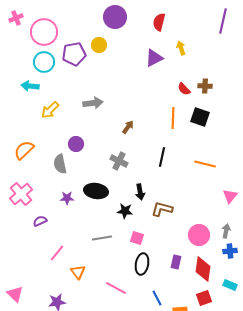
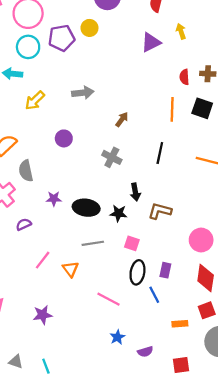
red semicircle: (184, 89) -> (184, 77), turned 40
gray semicircle: (60, 164) -> (26, 171), moved
black ellipse: (96, 191) -> (86, 208), moved
purple rectangle: (176, 262) -> (165, 270), moved
orange triangle: (78, 272) -> (71, 269), moved
blue line: (157, 298) -> (154, 295), moved

